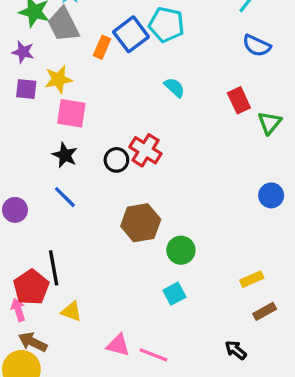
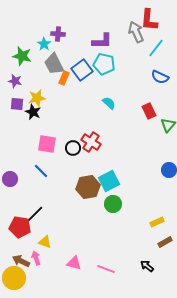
gray trapezoid: (63, 25) -> (54, 64), moved
pink square: (71, 113) -> (47, 144), moved
black star: (65, 155) -> (33, 112), moved
black line: (54, 268) -> (34, 215), turned 55
red pentagon: (31, 287) -> (20, 227), turned -30
cyan square: (174, 294) -> (109, 181), moved, size x1.5
pink arrow: (18, 310) -> (36, 258), moved
pink line: (154, 355) -> (106, 269), moved

